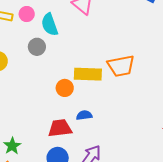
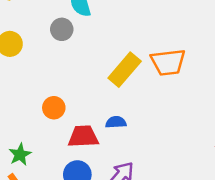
yellow rectangle: (88, 74) -> (125, 70), turned -56
orange circle: (65, 88) -> (54, 108), moved

